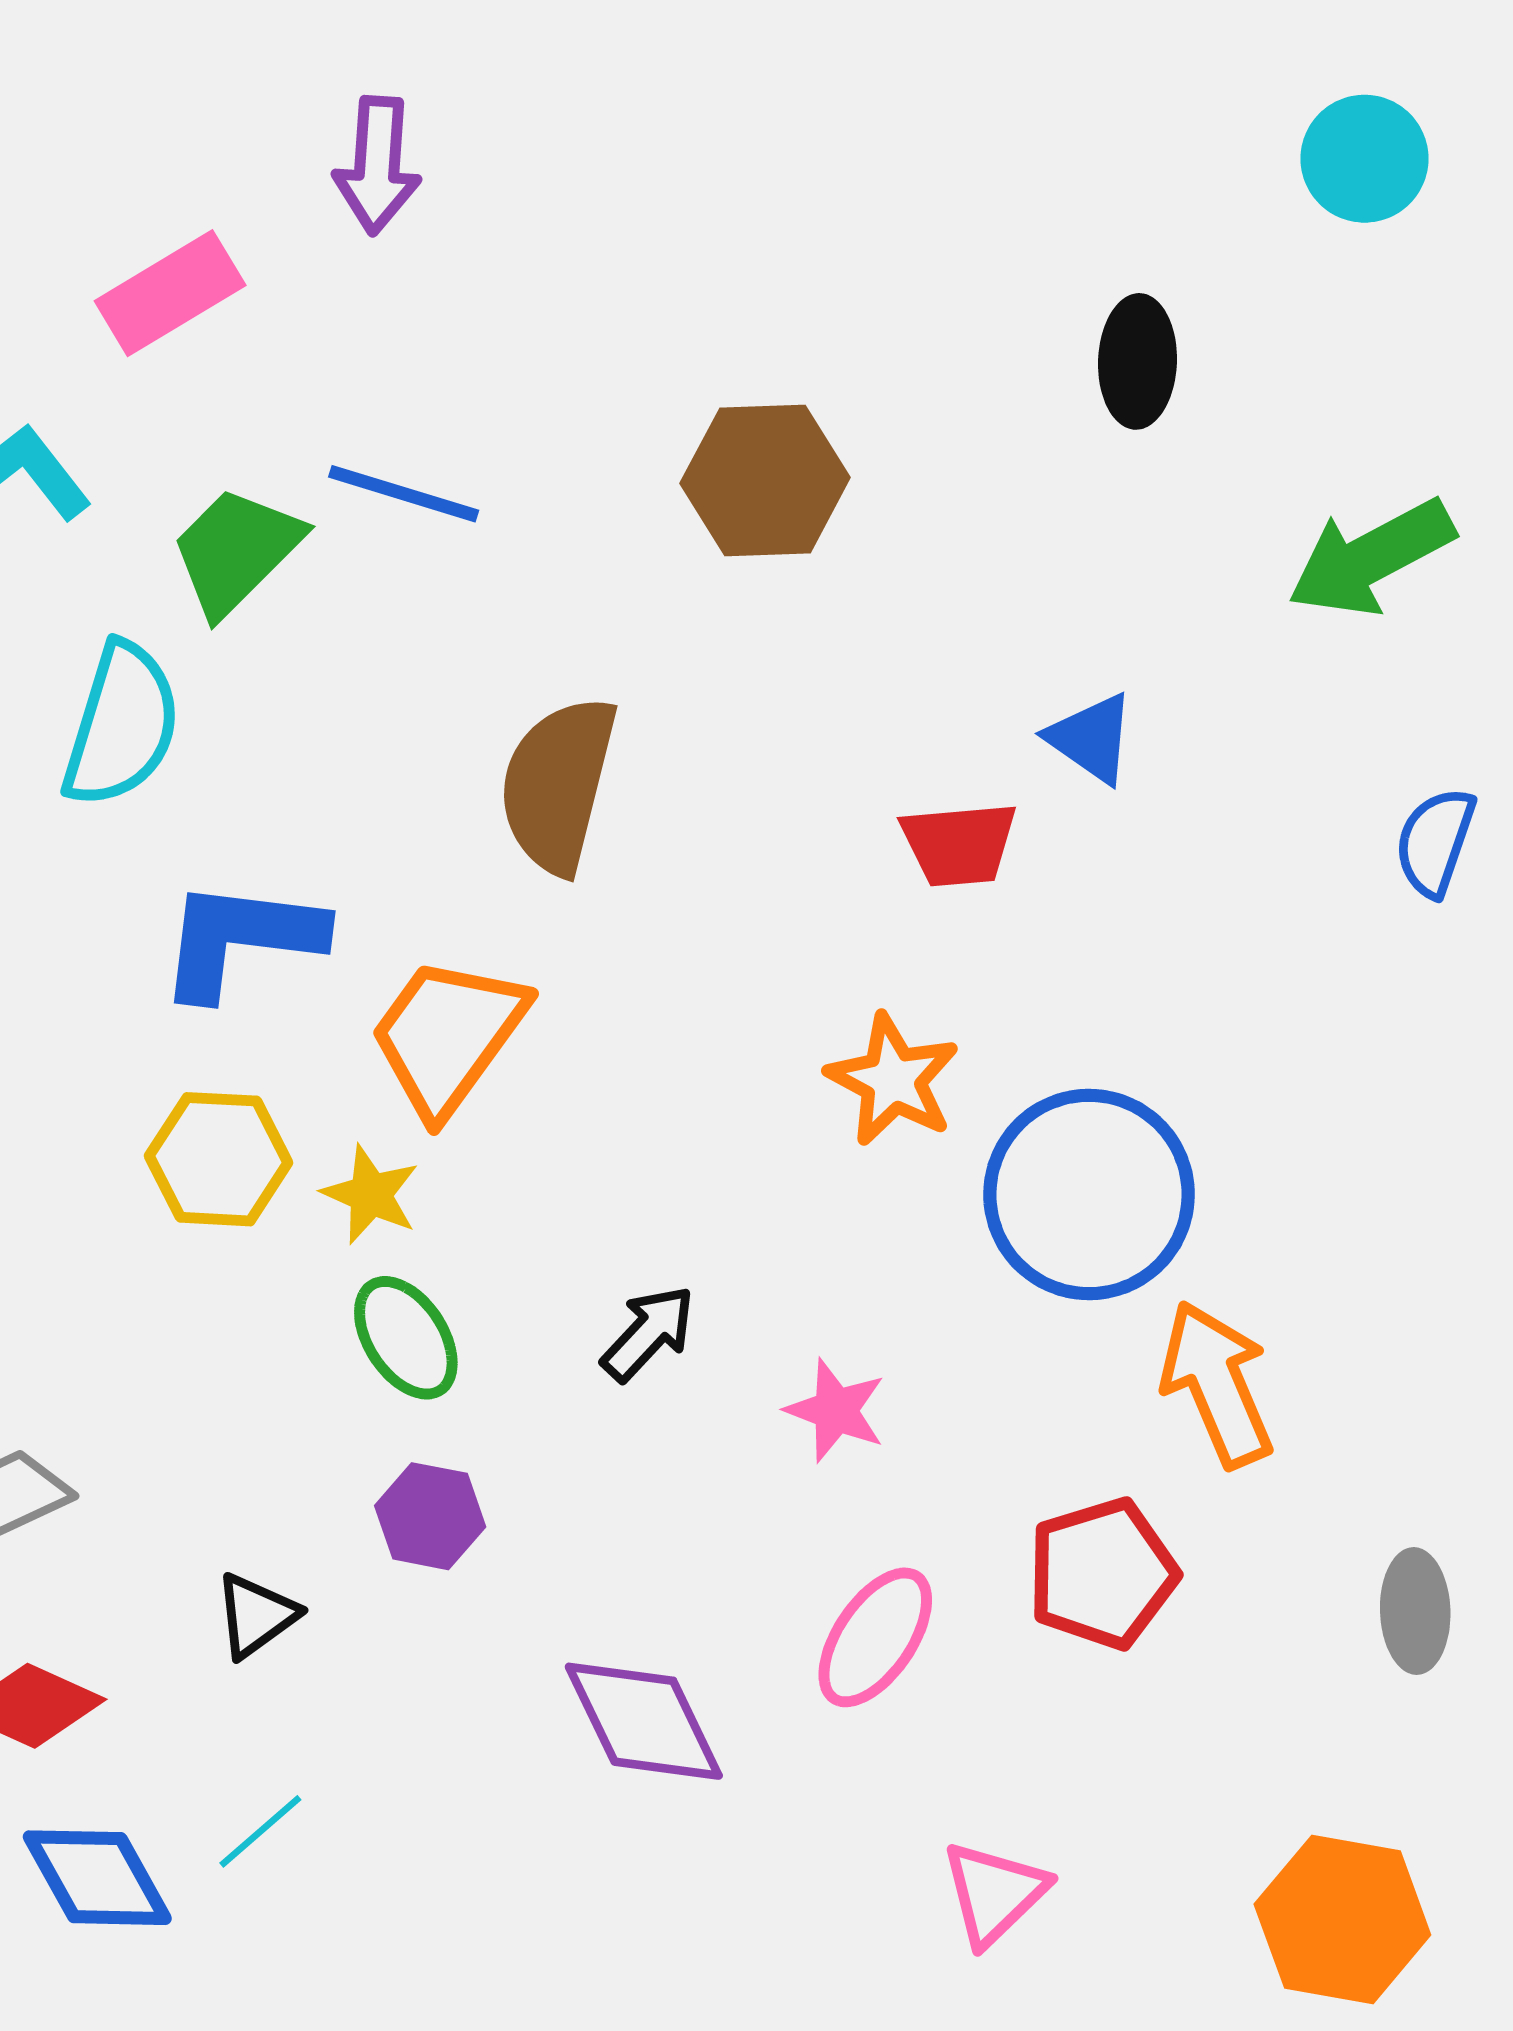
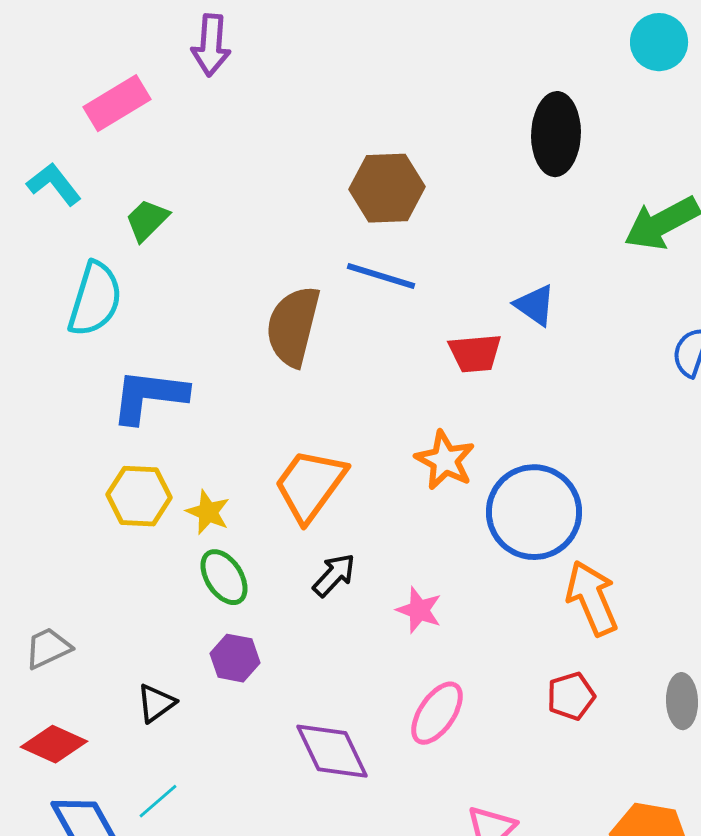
black ellipse: (1138, 361) -> (556, 134), size x1.4
blue line: (404, 494) -> (381, 276), moved
green trapezoid: (236, 551) -> (147, 220), size x0.7
orange trapezoid: (448, 1036) -> (310, 485), moved
red pentagon: (1102, 1574) -> (571, 696), moved, size x0.7

